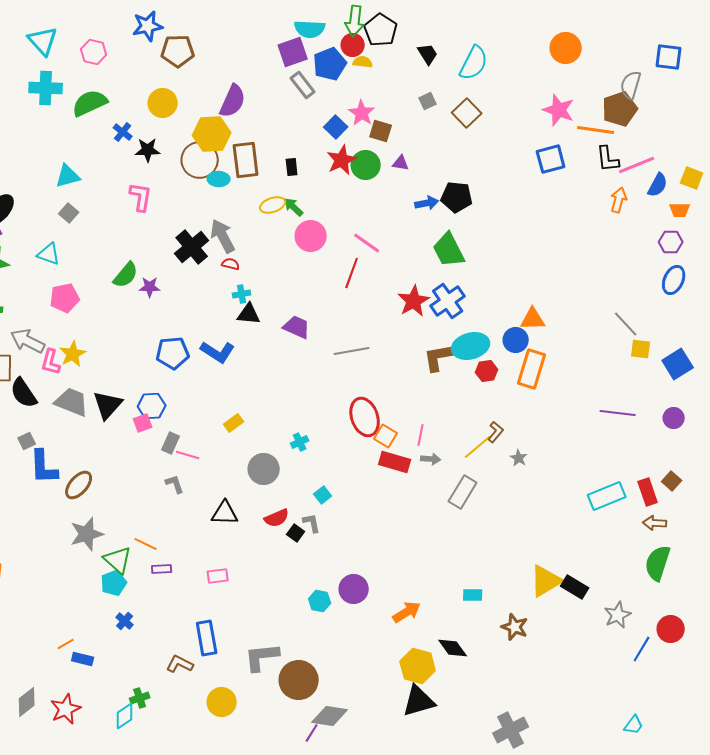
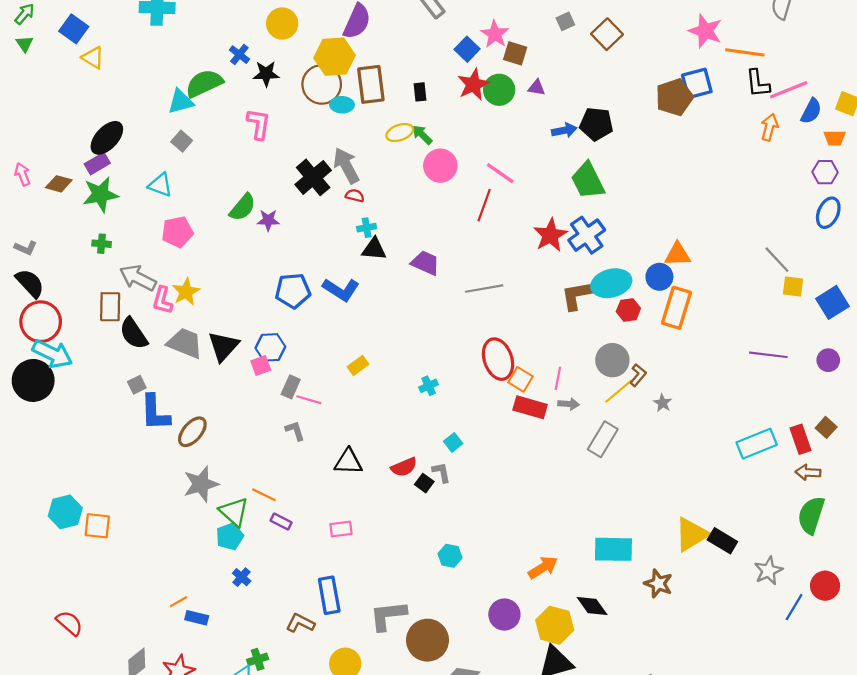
green semicircle: (90, 103) -> (204, 83), moved
brown pentagon: (620, 109) -> (674, 97), moved
gray circle: (264, 469) -> (612, 360), moved
purple rectangle: (162, 569) -> (281, 522), turned 30
purple circle: (354, 589) -> (504, 615), moved
cyan rectangle: (473, 595) -> (613, 549), size x1.8

